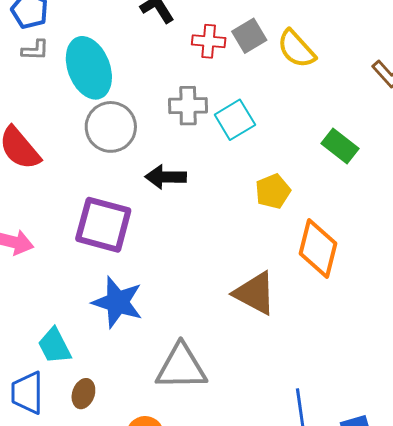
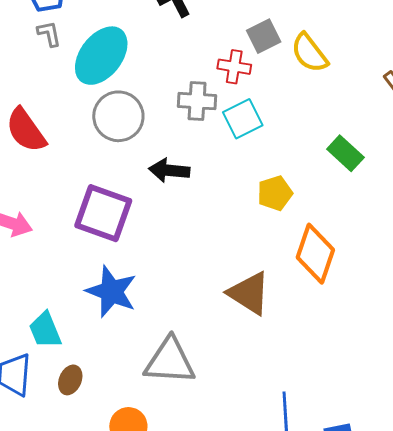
red cross: (209, 41) -> (234, 67), moved
gray L-shape: (35, 50) -> (49, 34), turned -108
cyan ellipse: (89, 68) -> (101, 56), turned 54

